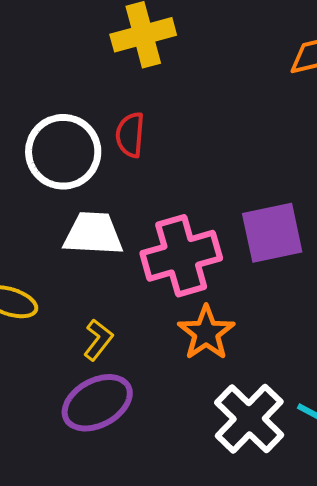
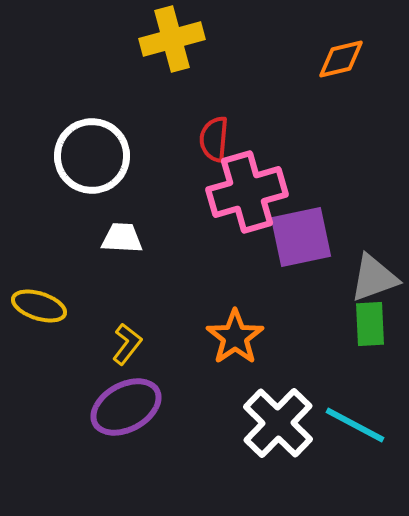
red semicircle: (130, 135) -> (214, 139), moved
white trapezoid: (93, 234) -> (122, 238), size x0.7
pink cross: (181, 256) -> (247, 192), moved

